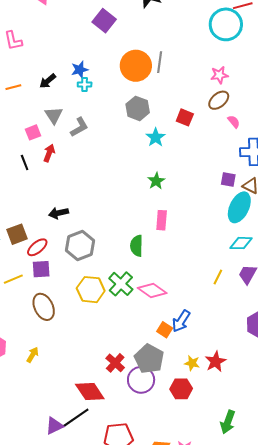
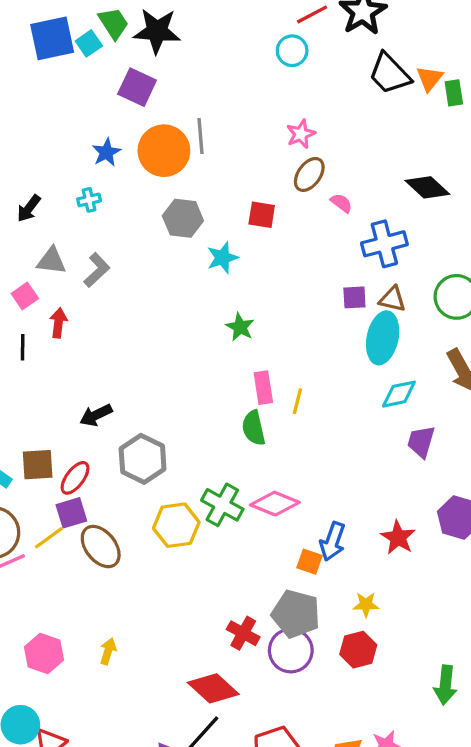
purple square: (104, 21) -> (137, 87), moved
cyan circle: (226, 24) -> (292, 51), size x0.6
blue star: (80, 70) -> (106, 152), moved
gray triangle: (54, 115) -> (51, 261), turned -36
cyan star: (156, 137) -> (223, 258), turned 30
black line: (25, 163) -> (23, 347), turned 35
brown square: (17, 234) -> (38, 465), turned 30
green semicircle: (137, 246) -> (254, 428), moved
purple square: (41, 269) -> (71, 513), moved
yellow line: (218, 277) -> (297, 401), moved
brown ellipse: (44, 307) -> (101, 547), moved
red star: (215, 362) -> (398, 537), moved

